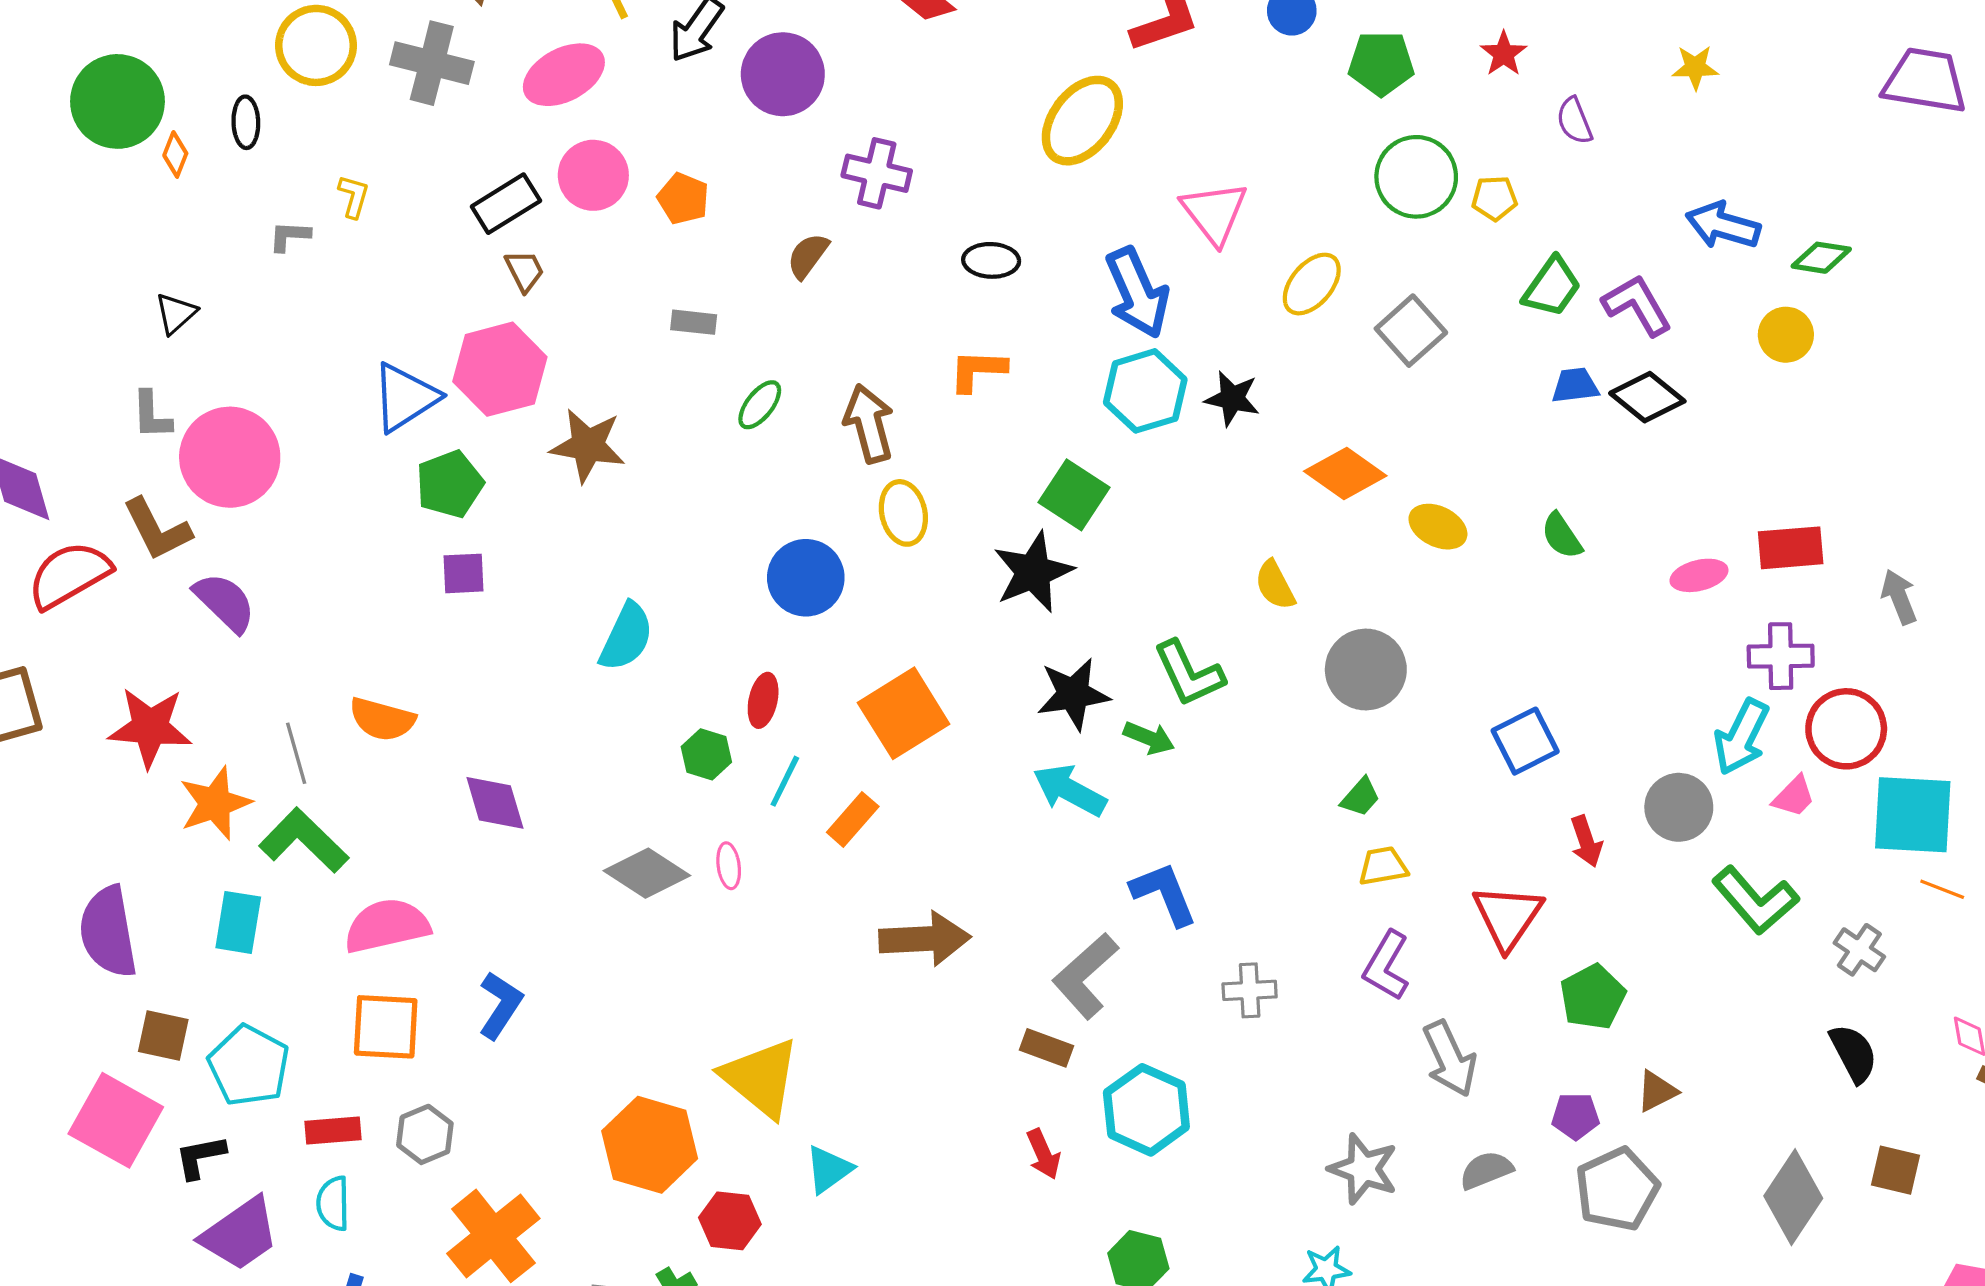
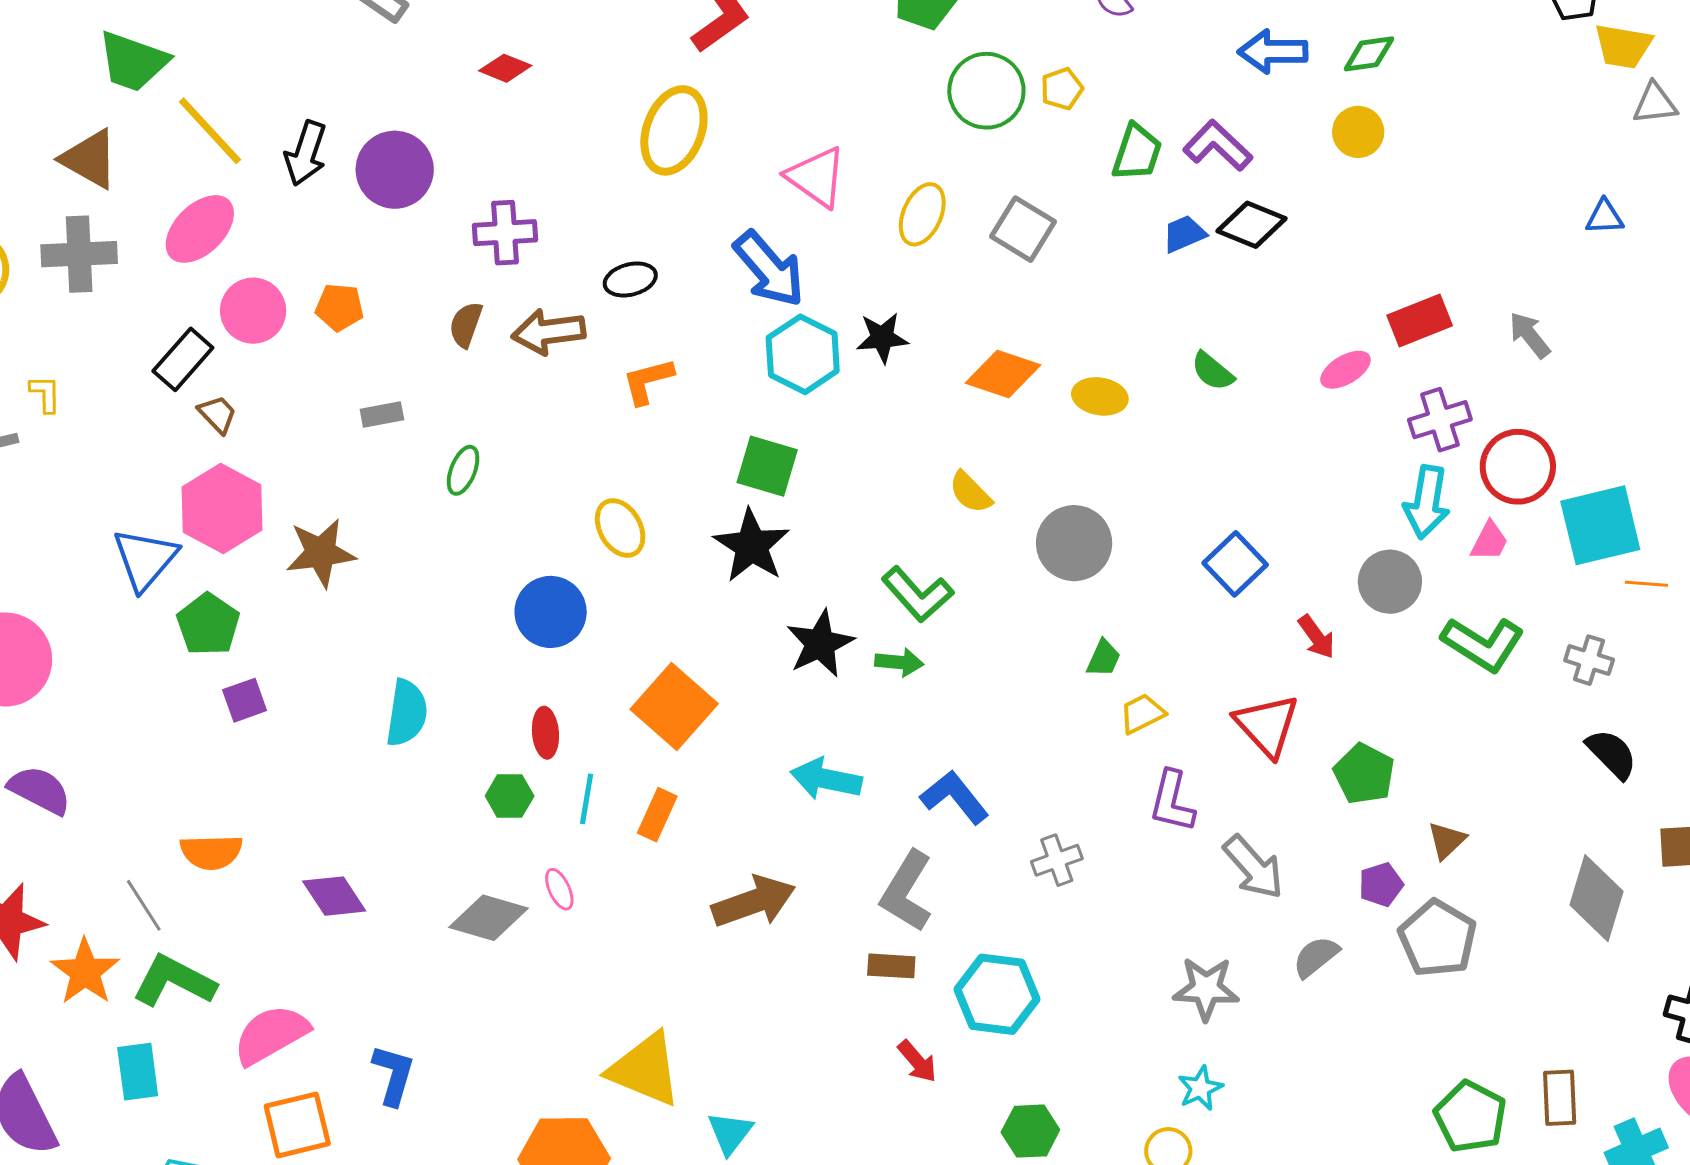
brown arrow: (869, 424) -> (548, 332), moved, turned -66
cyan arrow: (1070, 790) -> (826, 779), moved

